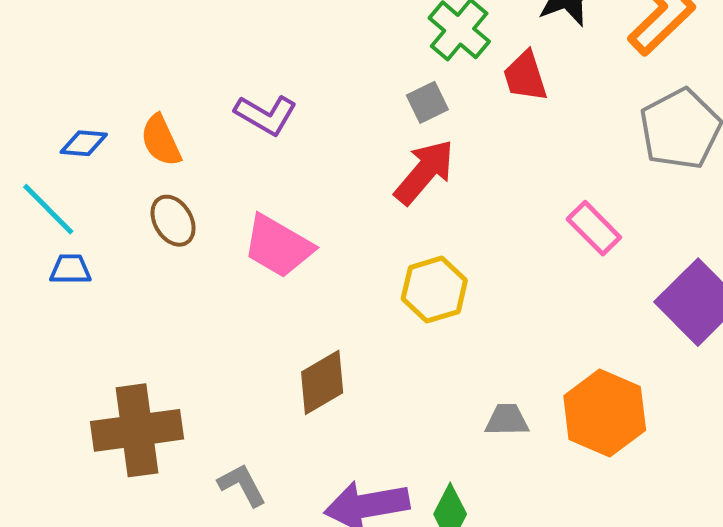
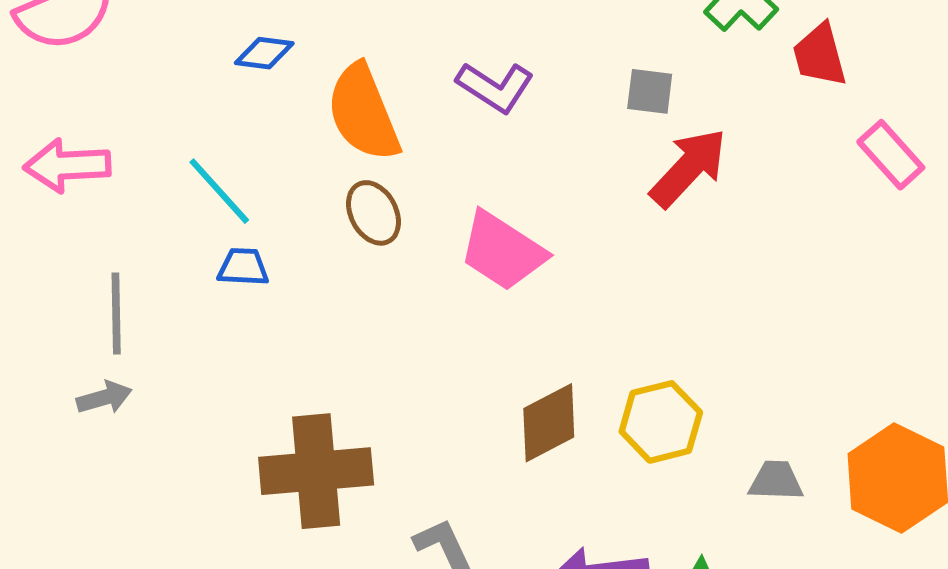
gray square: (427, 102) -> (650, 91), moved, turned 30
orange semicircle: (161, 140) -> (363, 113), size x1.5
blue diamond: (84, 143) -> (264, 53), moved
pink rectangle: (594, 228) -> (891, 155), moved
yellow hexagon: (434, 290) -> (661, 422), moved

